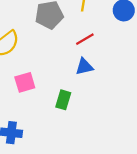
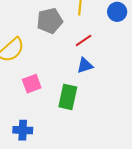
green rectangle: (63, 100) -> (68, 97), size x1.4

